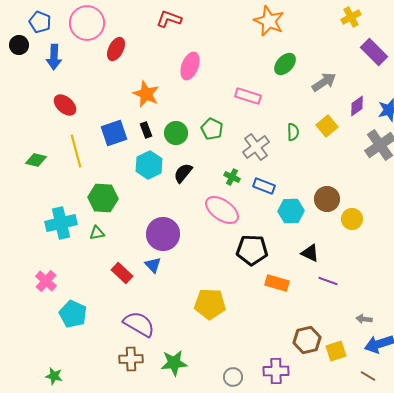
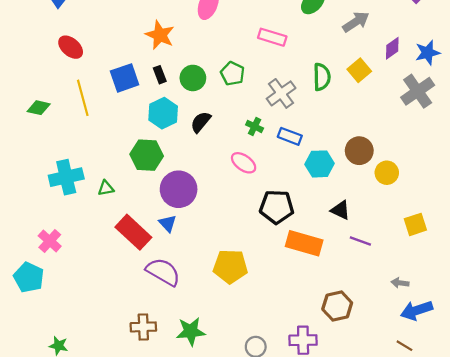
green semicircle: (293, 132) -> (322, 77), size x1.4
green hexagon: (103, 198) -> (147, 155), moved
pink ellipse: (222, 210) -> (244, 163), size x0.7
red rectangle: (122, 273) -> (133, 232), size x1.5
orange rectangle: (277, 283) -> (304, 243), size x1.4
cyan pentagon: (73, 314) -> (29, 277), moved
purple semicircle: (139, 324) -> (163, 272), moved
yellow square: (336, 351) -> (415, 224), moved

